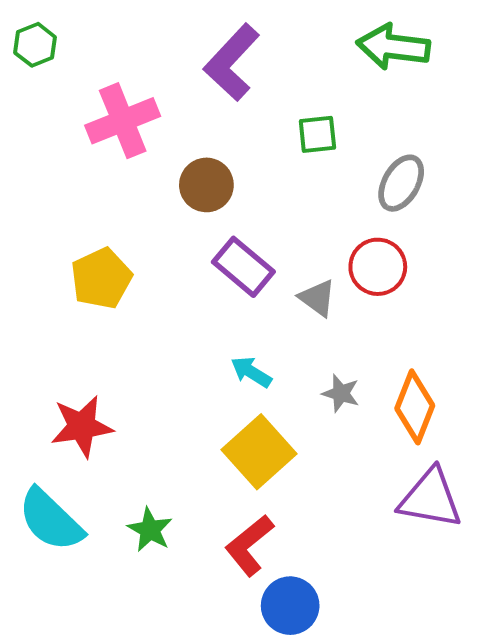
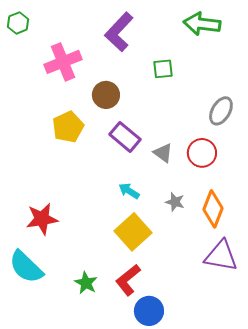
gray ellipse: (401, 183) -> (221, 111), moved
red circle: (378, 267) -> (202, 153), moved
yellow pentagon: (101, 278) -> (68, 127), moved
green star: (150, 530) -> (86, 283), moved

